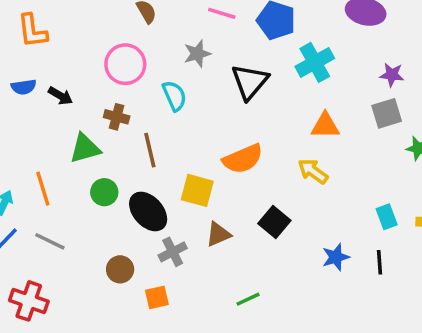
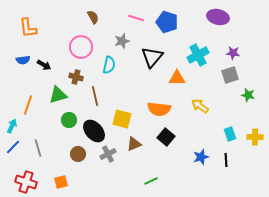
cyan cross: (315, 62) -> (198, 55), moved
cyan semicircle: (174, 96) -> (109, 65), turned 36
orange triangle: (325, 126) -> (177, 78), moved
orange semicircle: (243, 159) -> (159, 109), moved, turned 30
yellow arrow: (313, 171) -> (200, 106), moved
orange line: (43, 189) -> (28, 105), moved, turned 36
gray line: (50, 241) -> (38, 148), turned 48
brown circle: (120, 269) -> (78, 154), moved
orange square: (157, 297) -> (61, 182), moved

